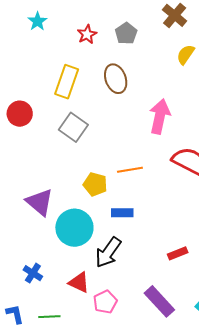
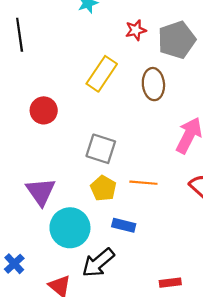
gray pentagon: (126, 33) -> (177, 40), size x1.6
red circle: (20, 114) -> (44, 110), moved
gray square: (73, 127) -> (101, 149), moved, turned -32

